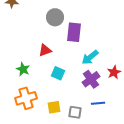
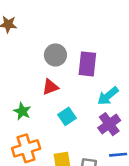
gray circle: (55, 17) -> (55, 55), moved
cyan square: (58, 73) -> (67, 116), turned 32

